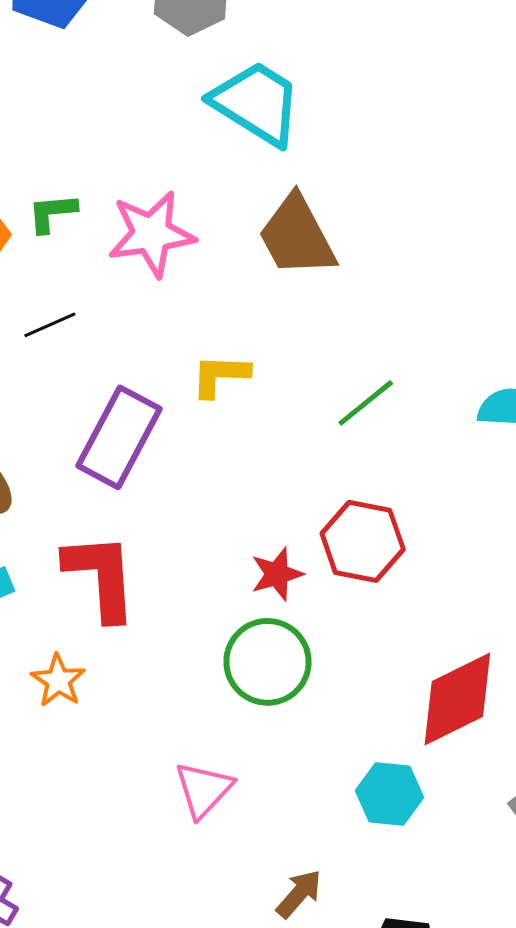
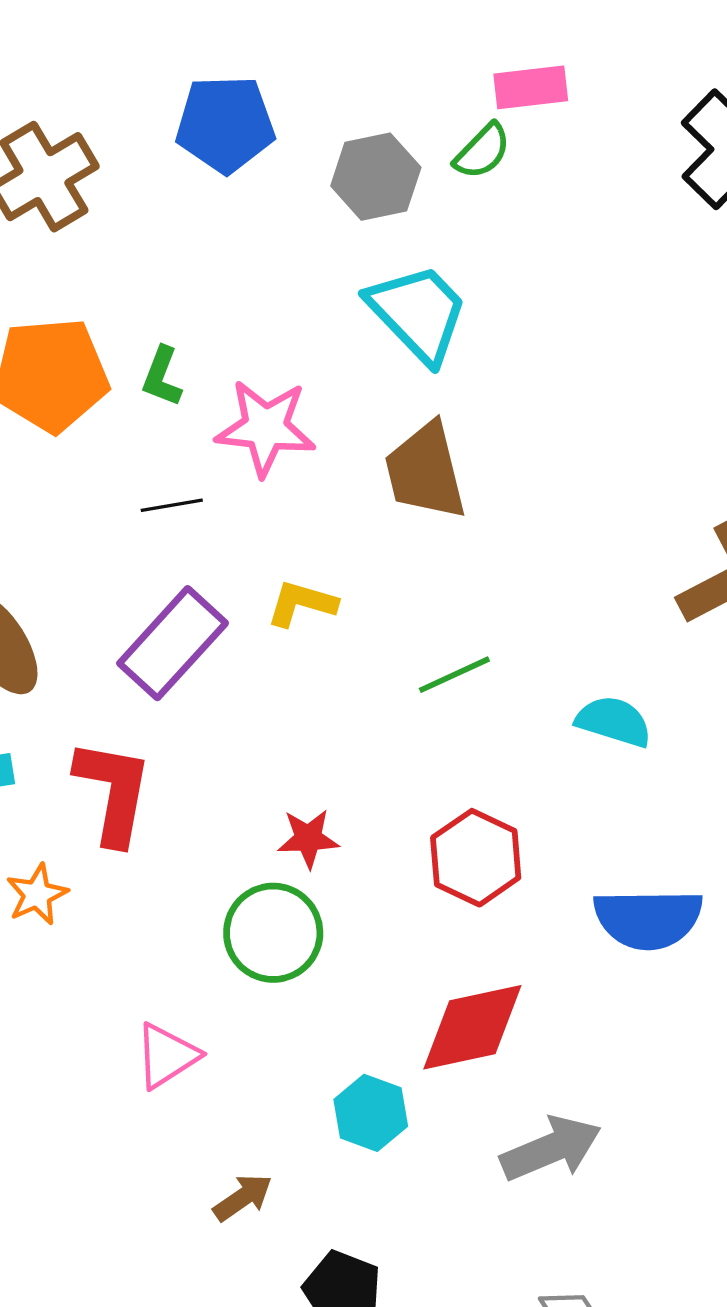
green L-shape: (52, 213) -> (162, 377), turned -78
black line: (50, 325) -> (172, 505), moved
red hexagon: (363, 541) -> (476, 858), moved

